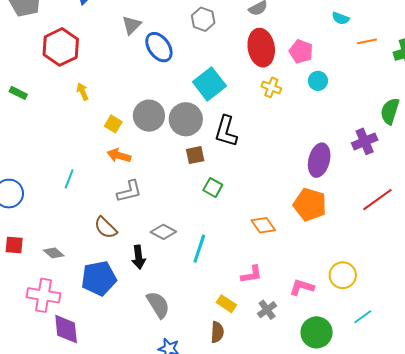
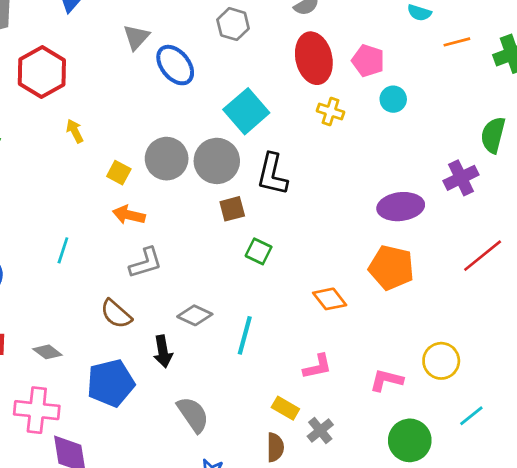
purple ellipse: (319, 160) -> (401, 207), turned 72
gray cross: (267, 310) -> (320, 431), moved

